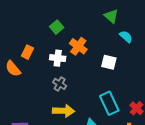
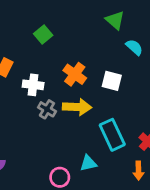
orange cross: (78, 46) -> (75, 74), moved
white cross: (58, 58) -> (33, 85), moved
yellow arrow: (64, 111) -> (77, 107), moved

